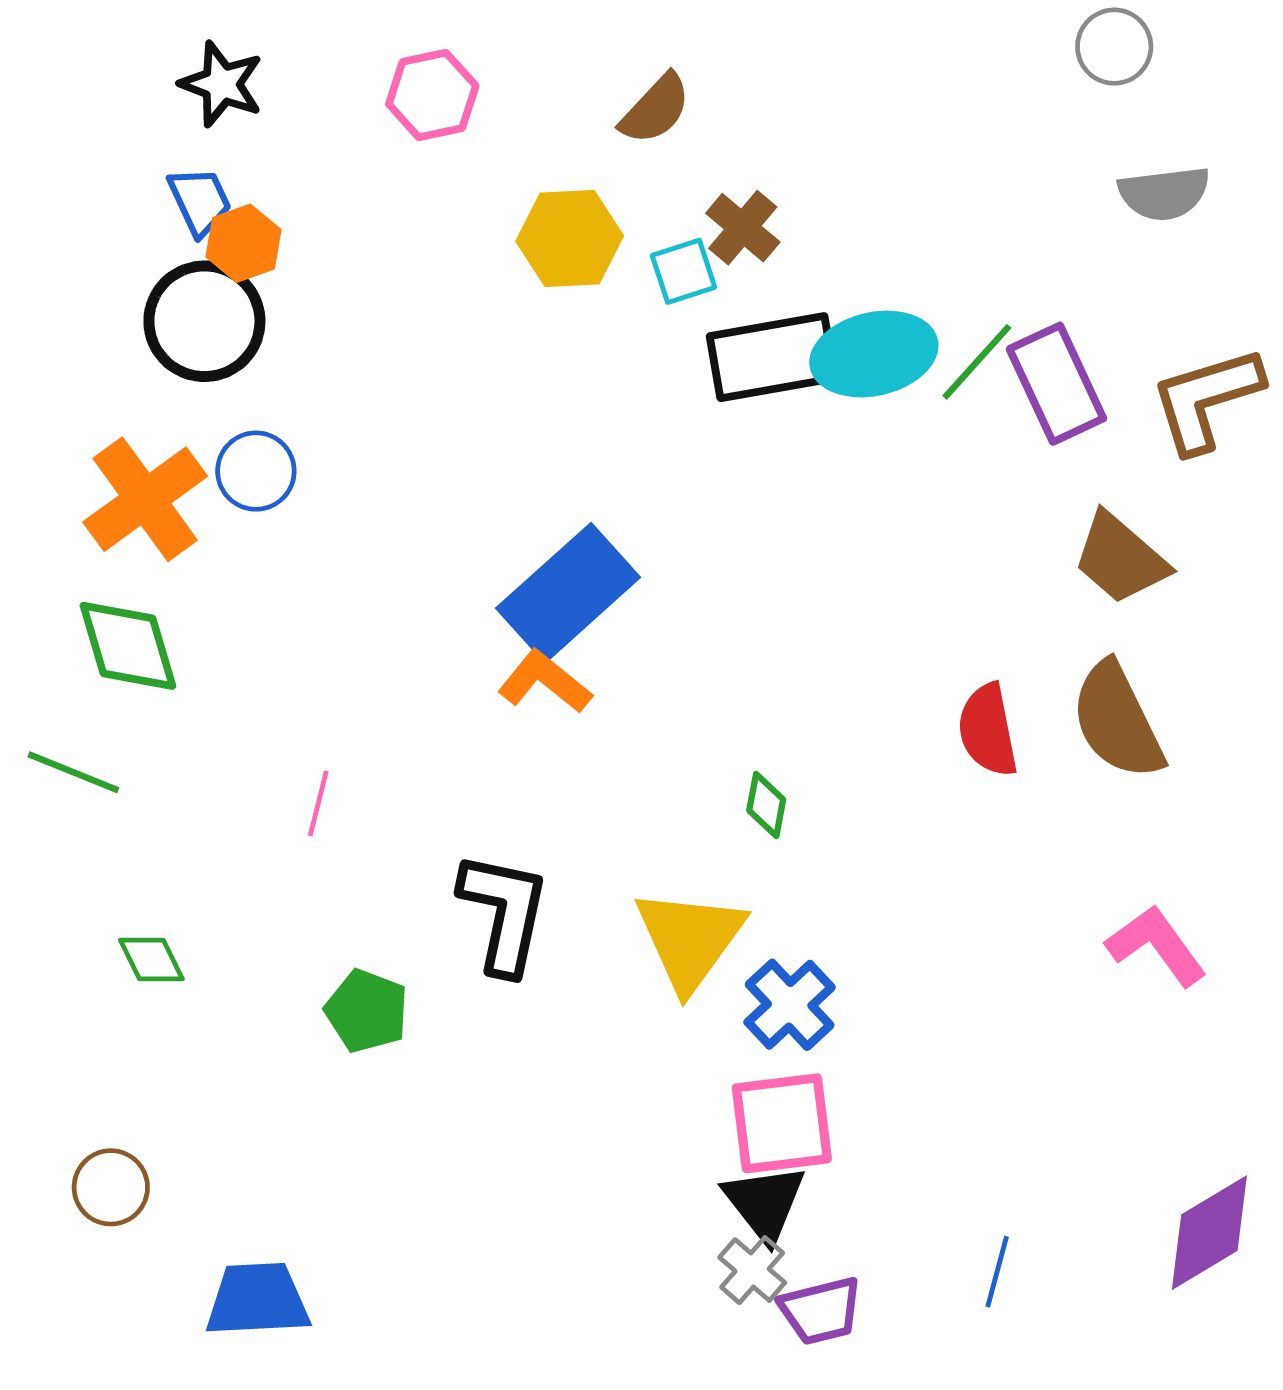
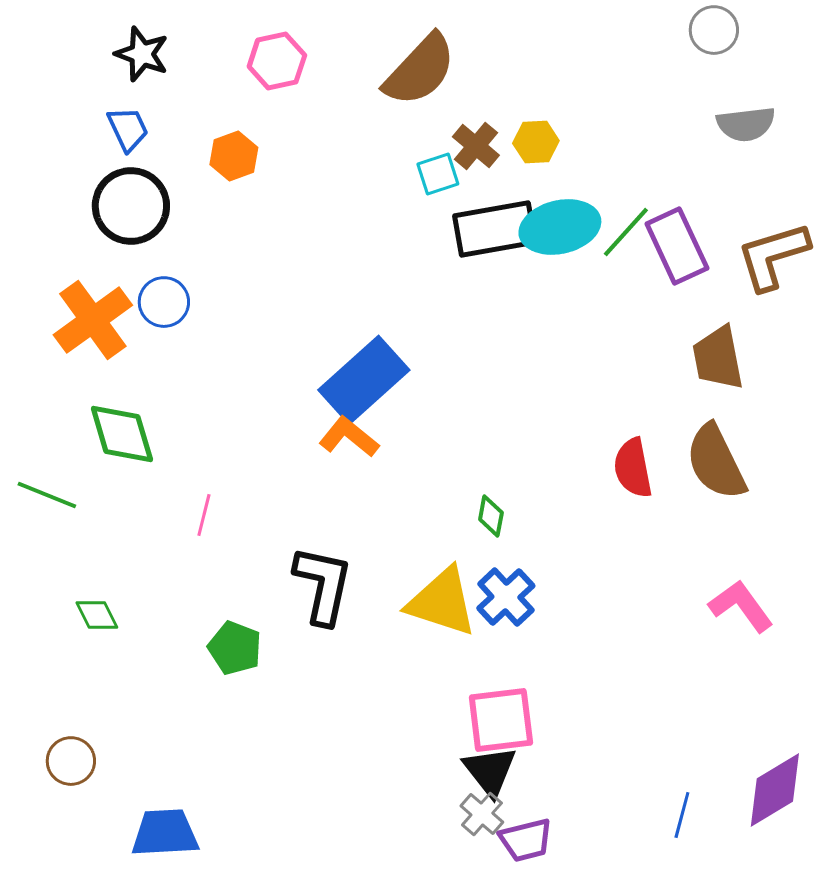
brown semicircle: (655, 109) -> (420, 70), size x1.6
yellow hexagon: (570, 239) -> (536, 142), moved, size x0.7
orange hexagon: (243, 243) -> (234, 156), moved
brown trapezoid: (1120, 558) -> (718, 358), turned 38
green diamond: (128, 646) -> (122, 434), moved
yellow triangle: (690, 939) -> (442, 602), turned -48
blue cross: (790, 1005) -> (506, 597), moved
blue line: (997, 1272) -> (682, 815), moved

